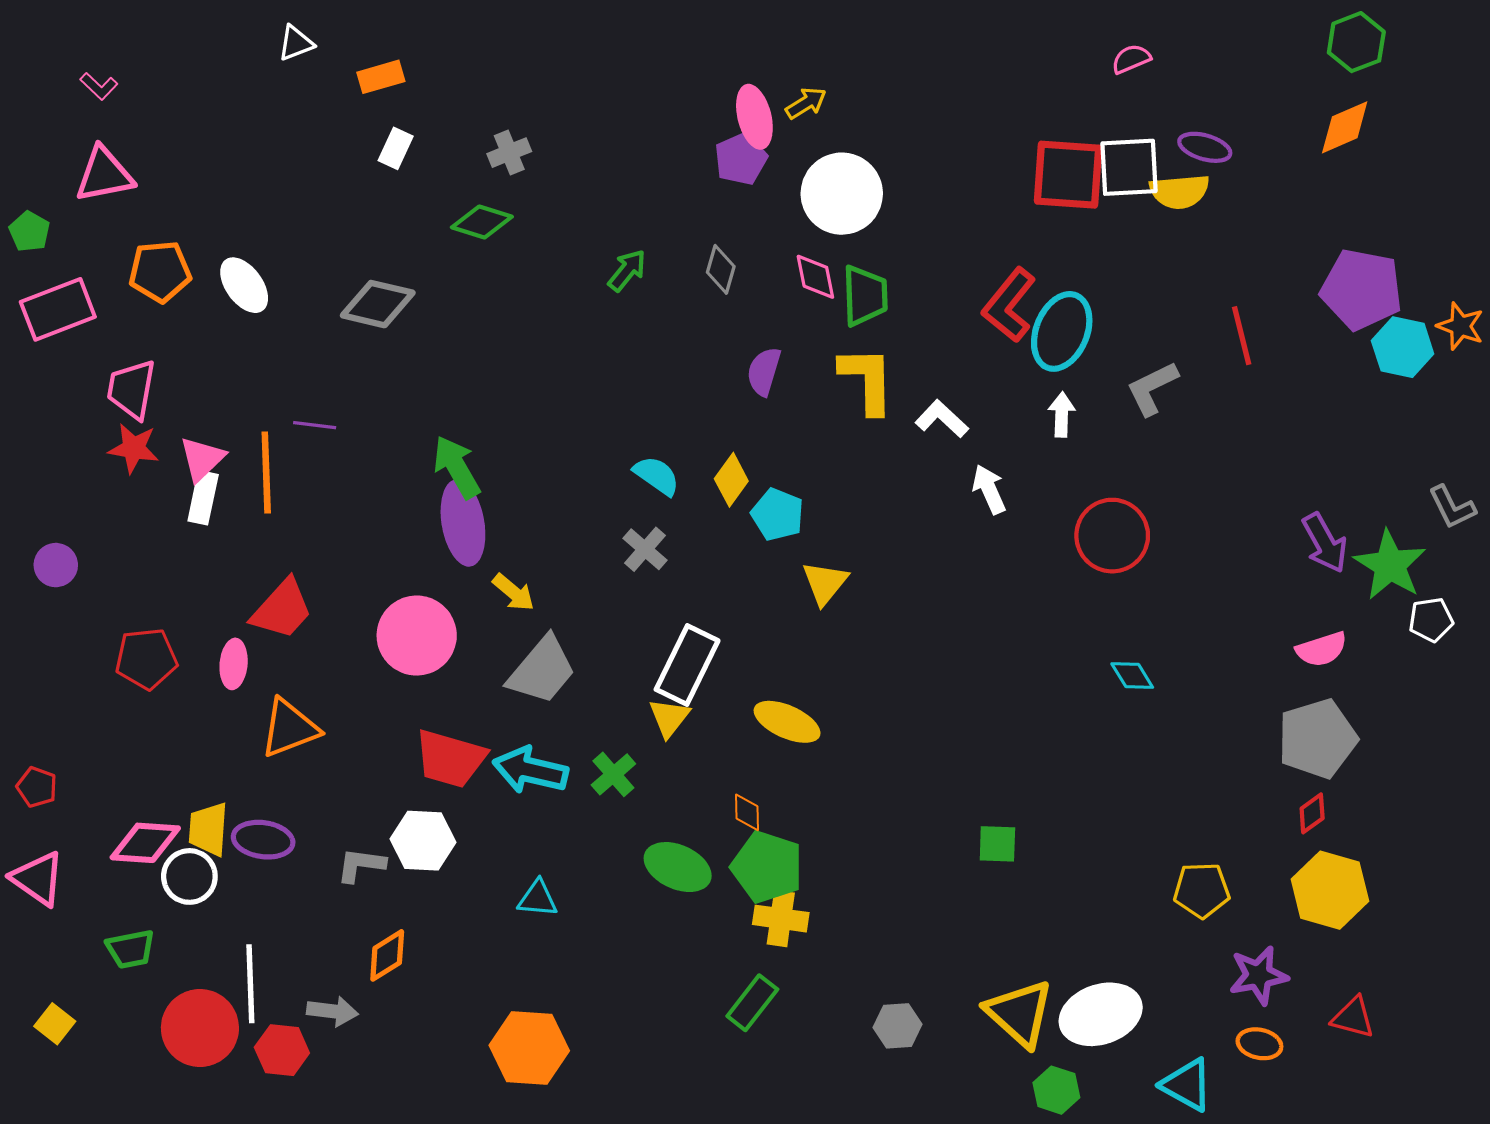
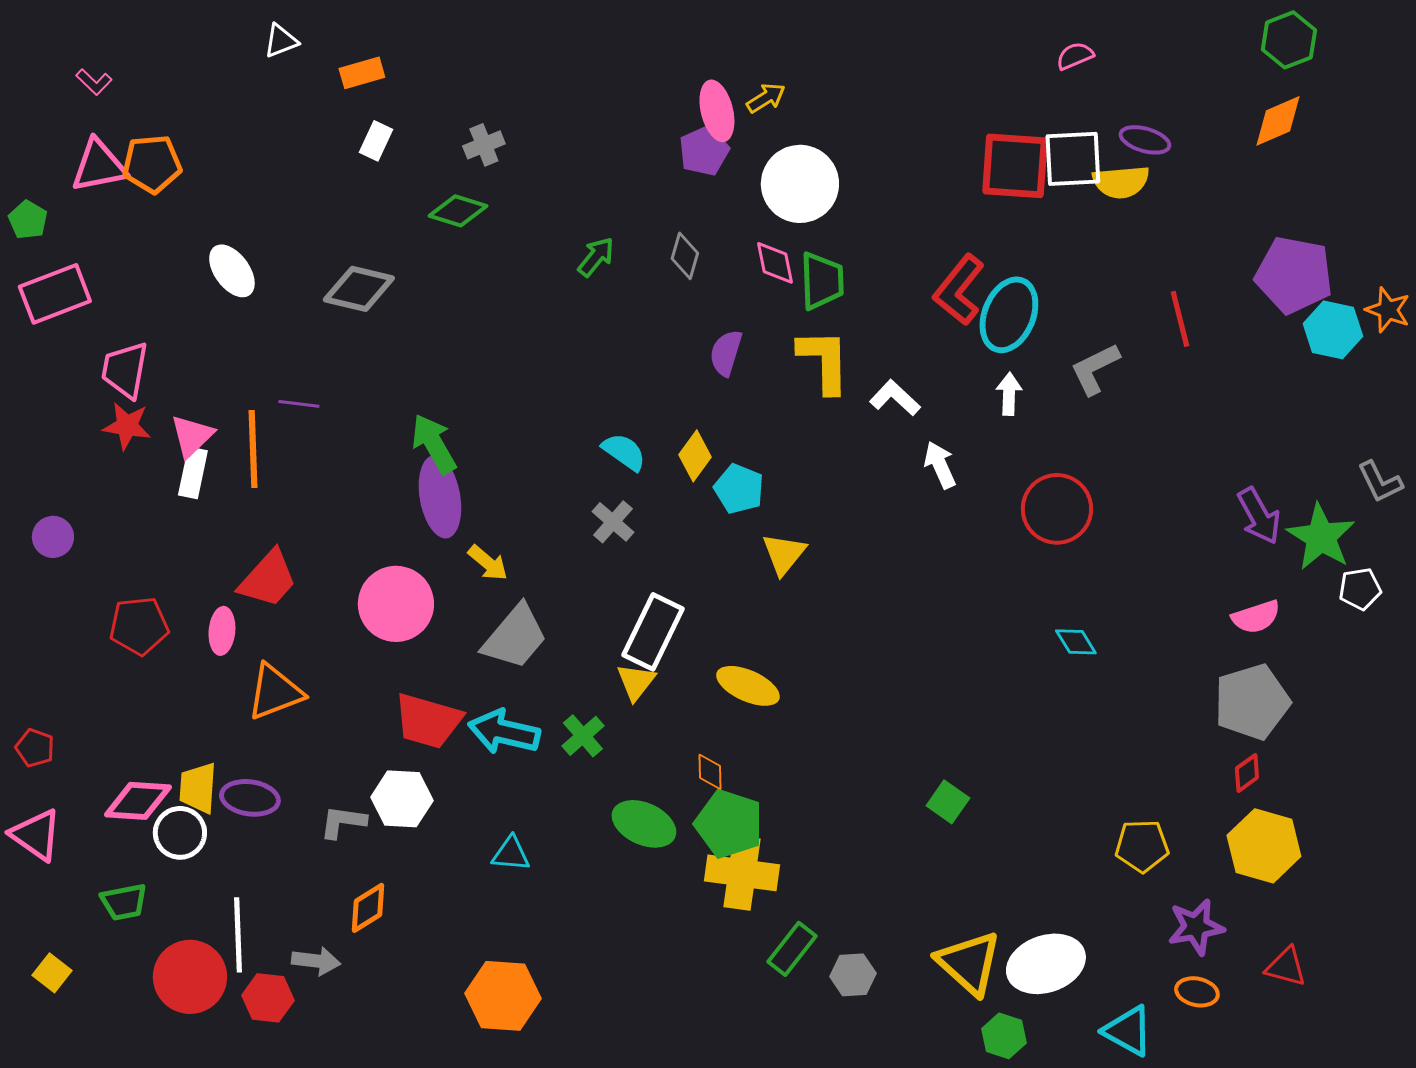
orange pentagon: (160, 271) -> (152, 164), moved
green square: (997, 844) -> (948, 802), turned 33
yellow cross: (781, 919) -> (742, 873), size x1.4
green rectangle: (752, 1003) -> (792, 949), moved

